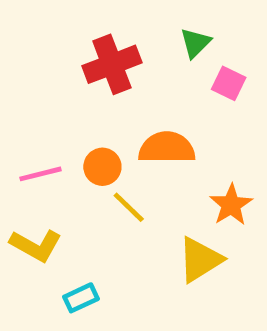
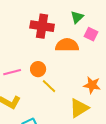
red cross: (112, 64) -> (42, 26), turned 30
orange semicircle: (167, 148) -> (67, 45), moved
orange star: (231, 205) -> (92, 85), turned -30

